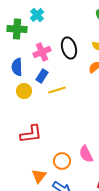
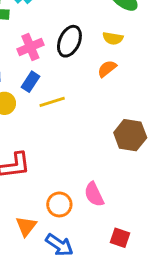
black ellipse: (69, 48) -> (69, 41), turned 40

